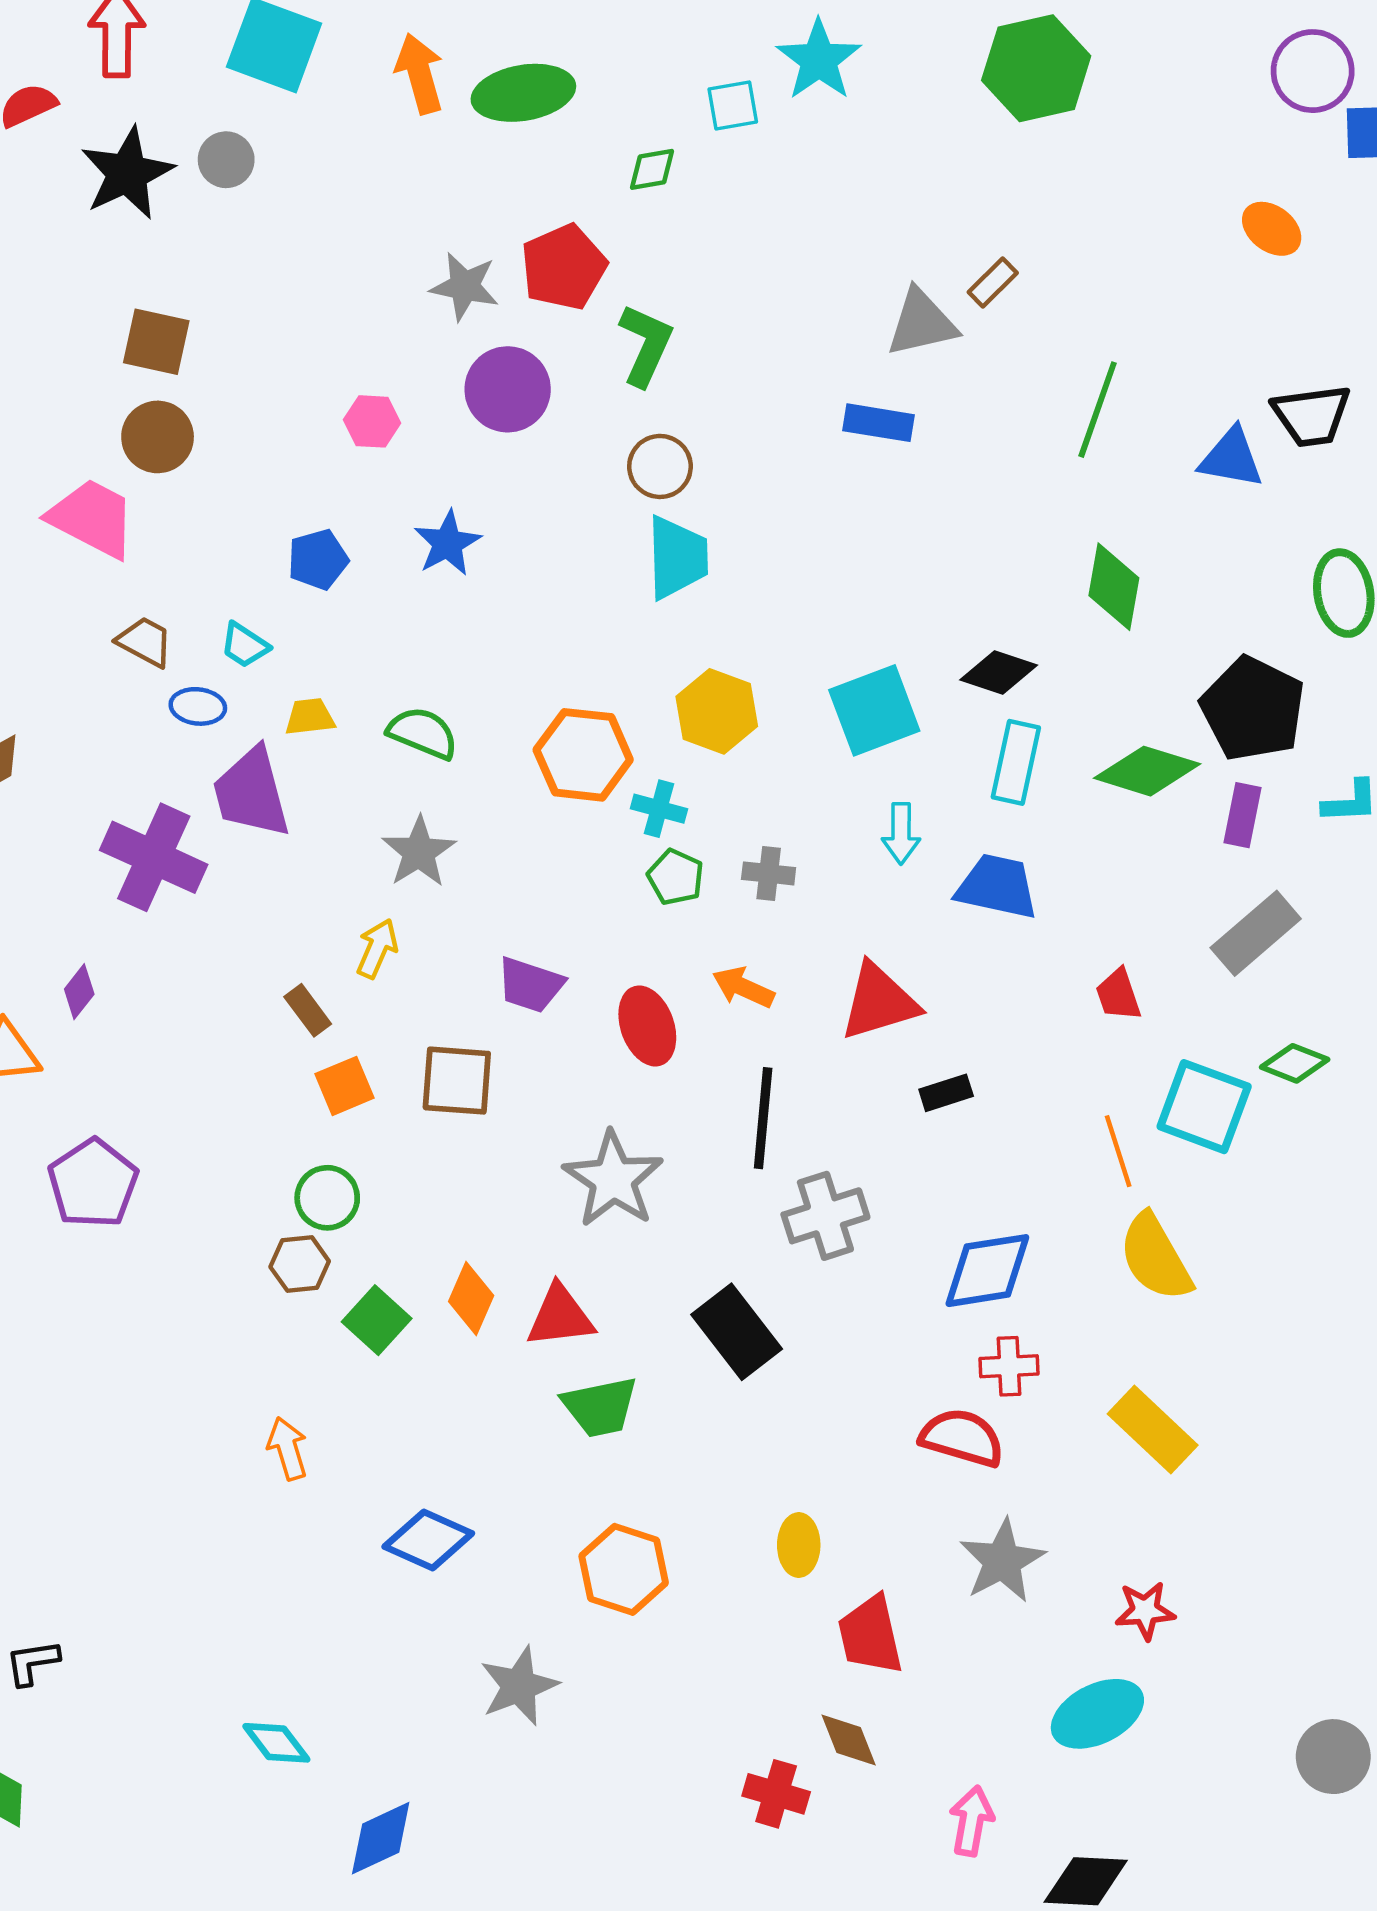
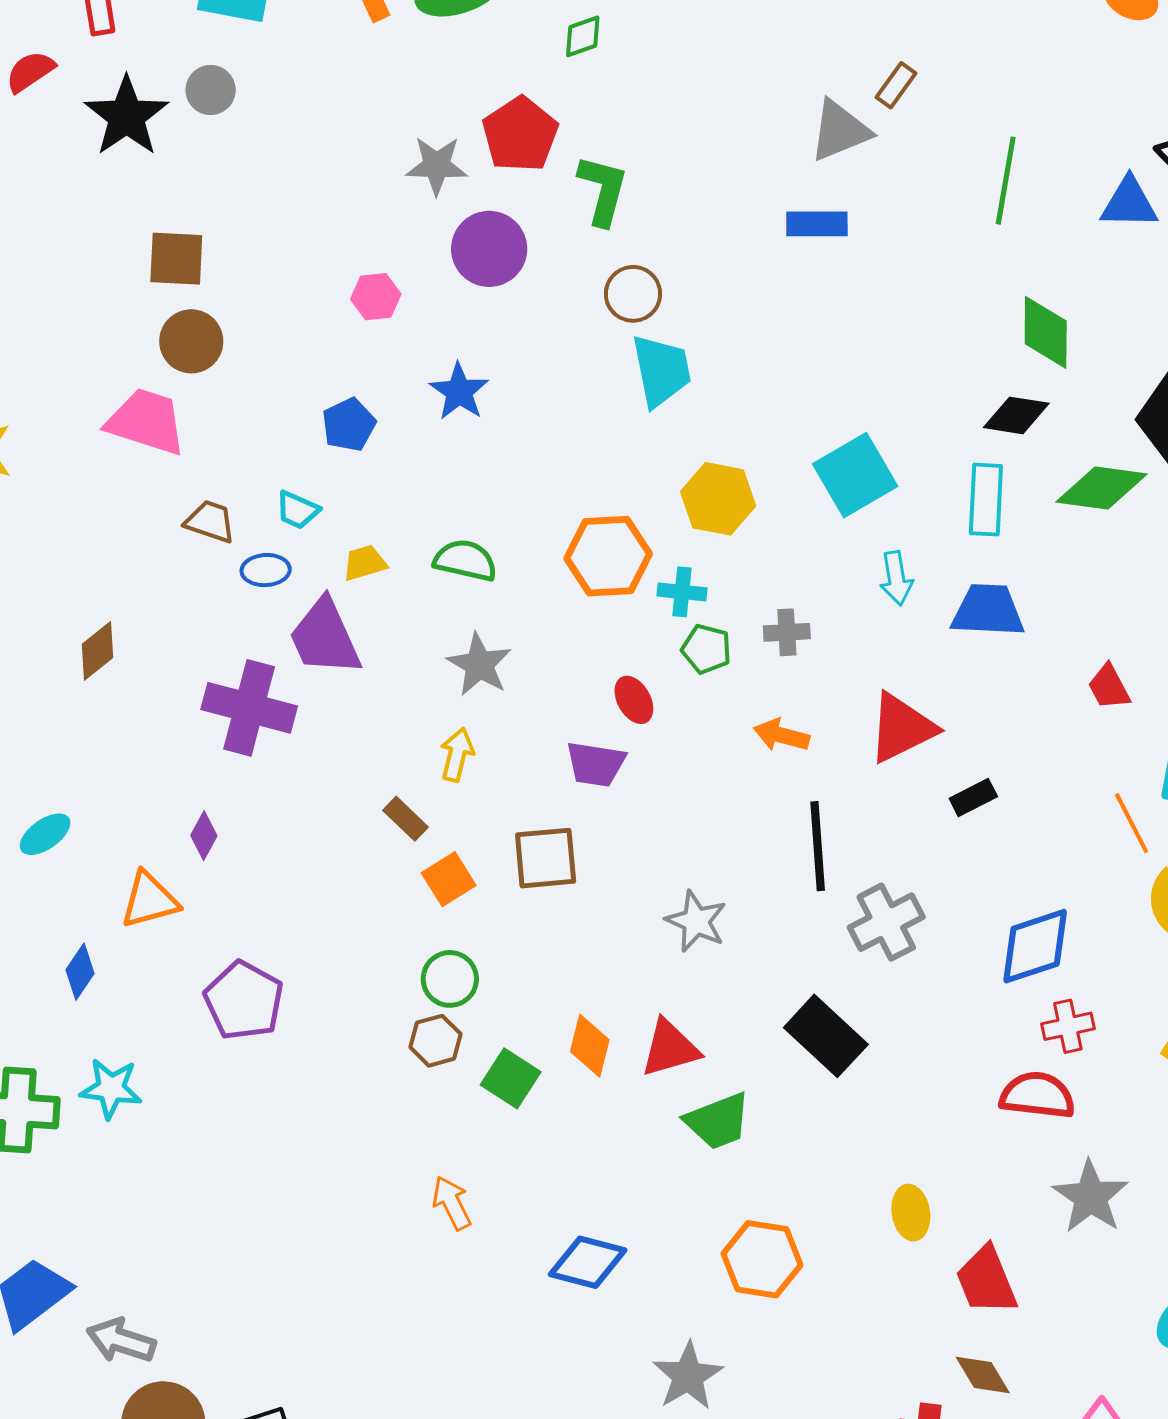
black diamond: (999, 672) -> (1016, 415), moved
red ellipse: (647, 1026) -> (634, 700), moved, size x0.7
gray star: (613, 1179) -> (696, 921), size x0.7

